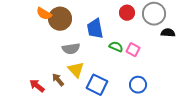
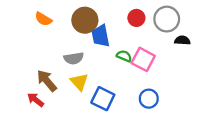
brown circle: (60, 19) -> (85, 20), moved
pink square: (133, 50) -> (143, 59), size x1.5
brown arrow: (58, 80) -> (47, 81), moved, size x1.5

